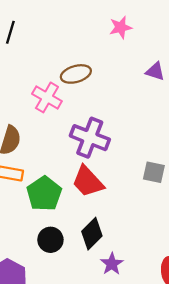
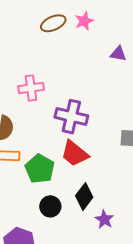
brown ellipse: (76, 74) -> (53, 23), moved
pink cross: (47, 97) -> (31, 88), turned -30

